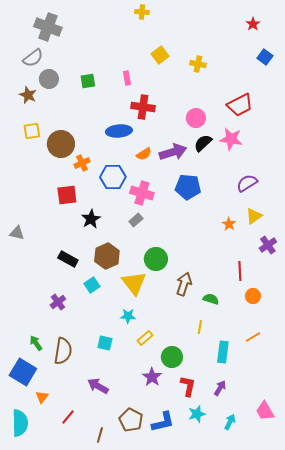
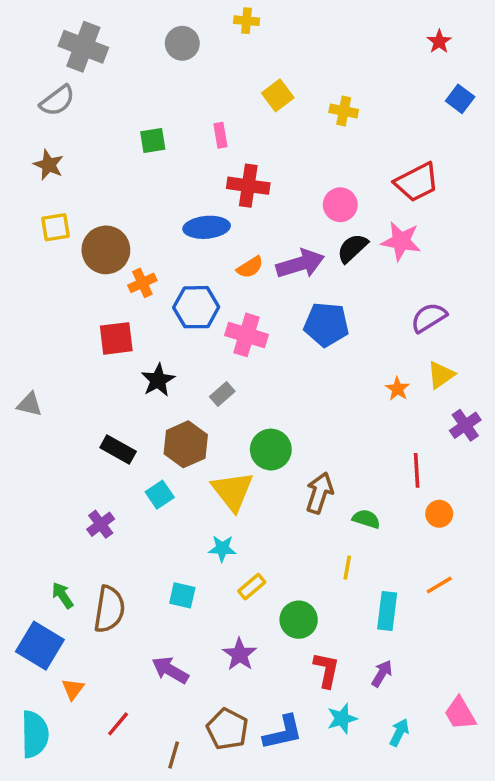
gray circle: (49, 79) -> (182, 43), moved
gray rectangle: (136, 220) -> (222, 394), moved
purple star: (152, 377) -> (240, 654), moved

